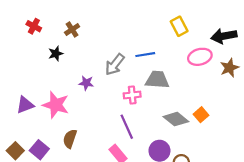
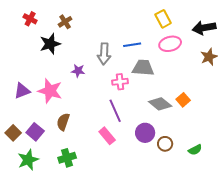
black star: (56, 54) -> (50, 44), size x1.5
pink ellipse: (200, 57) -> (170, 44), moved
gray arrow: (115, 64) -> (104, 54), turned -35

